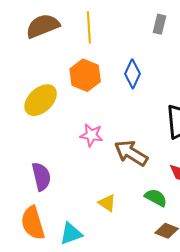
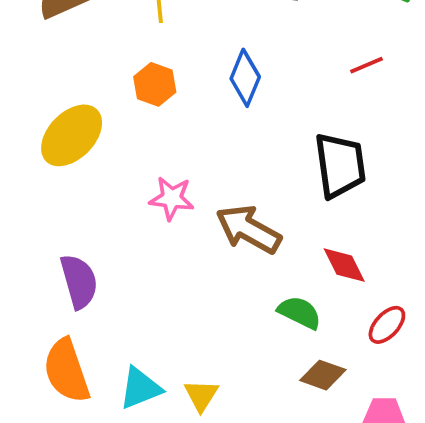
orange hexagon: (85, 75) -> (155, 84), size x0.7
yellow triangle: (107, 203) -> (201, 395), moved, turned 30

